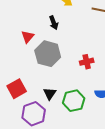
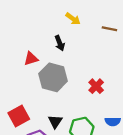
red triangle: (28, 37) -> (31, 59), turned 32
red cross: (87, 62) -> (96, 86), turned -32

